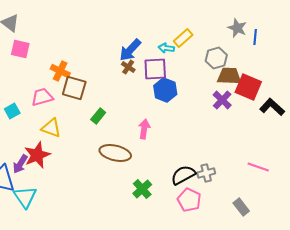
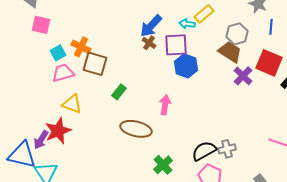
blue line: (255, 37) -> (271, 27), moved
brown trapezoid: (229, 76) -> (230, 52), moved, turned 30
cyan square: (12, 111) -> (58, 53), moved

